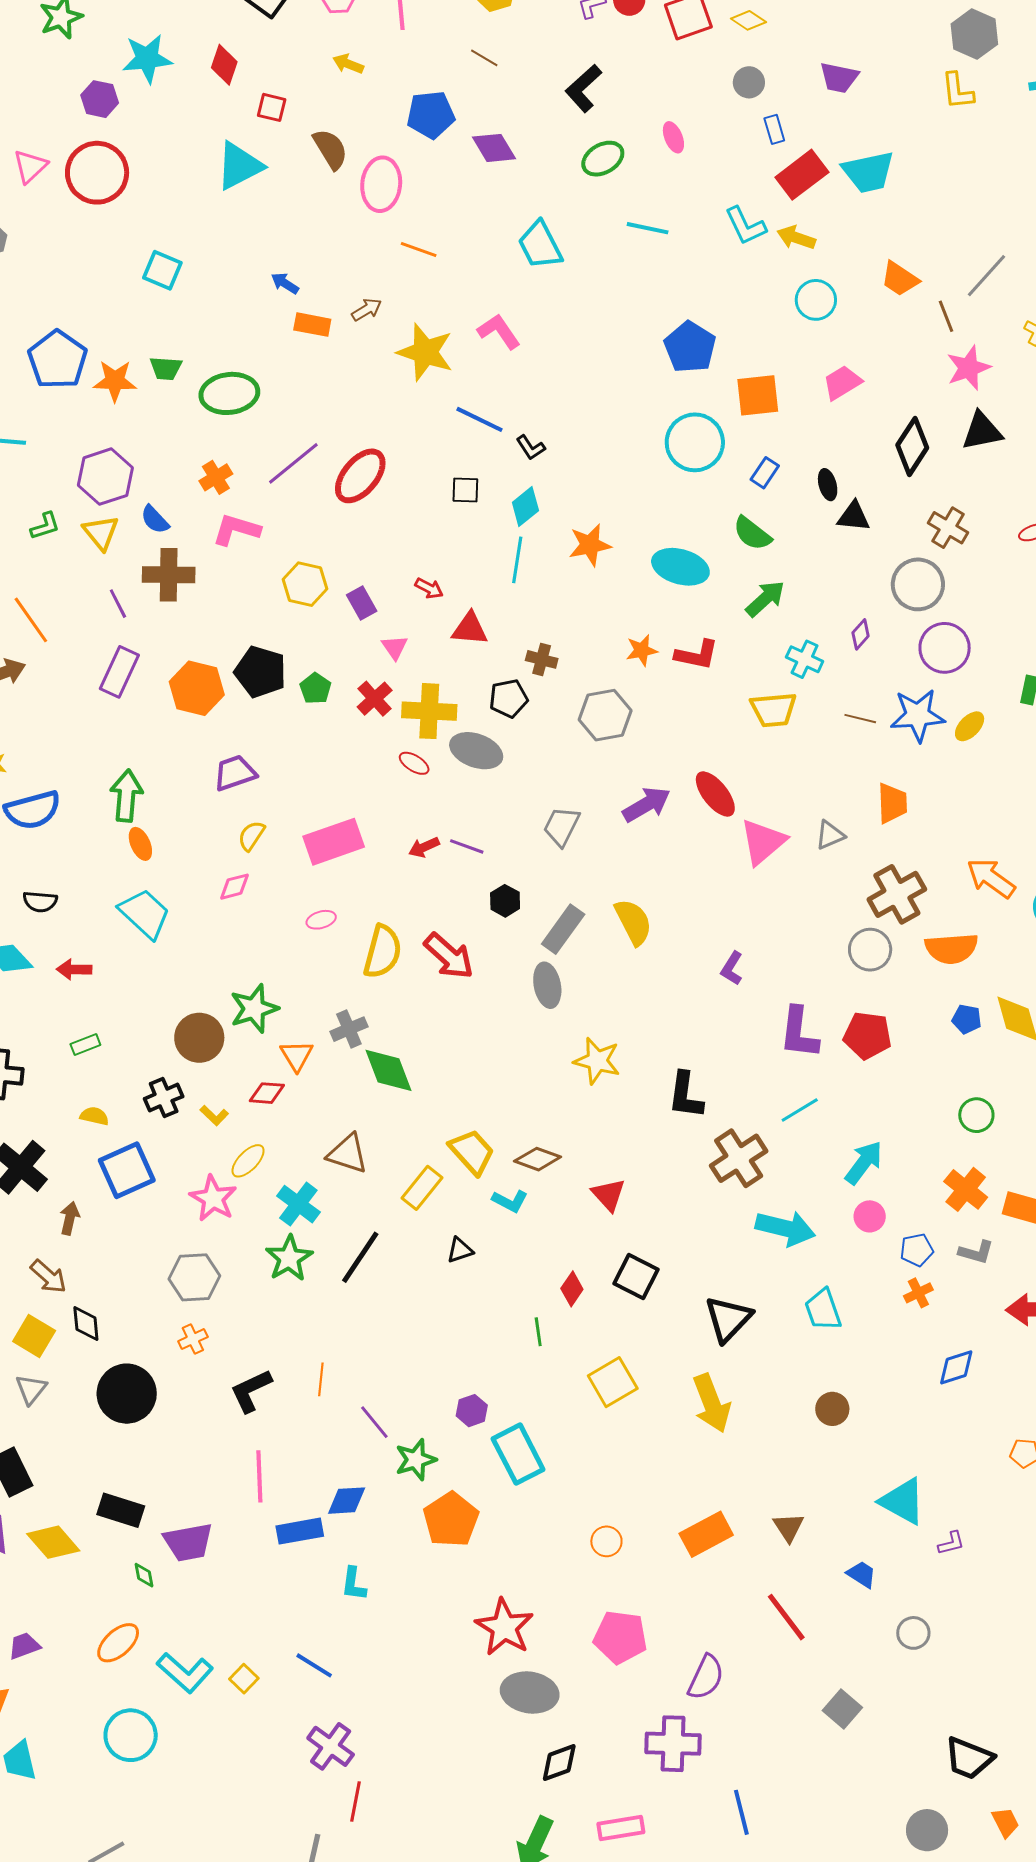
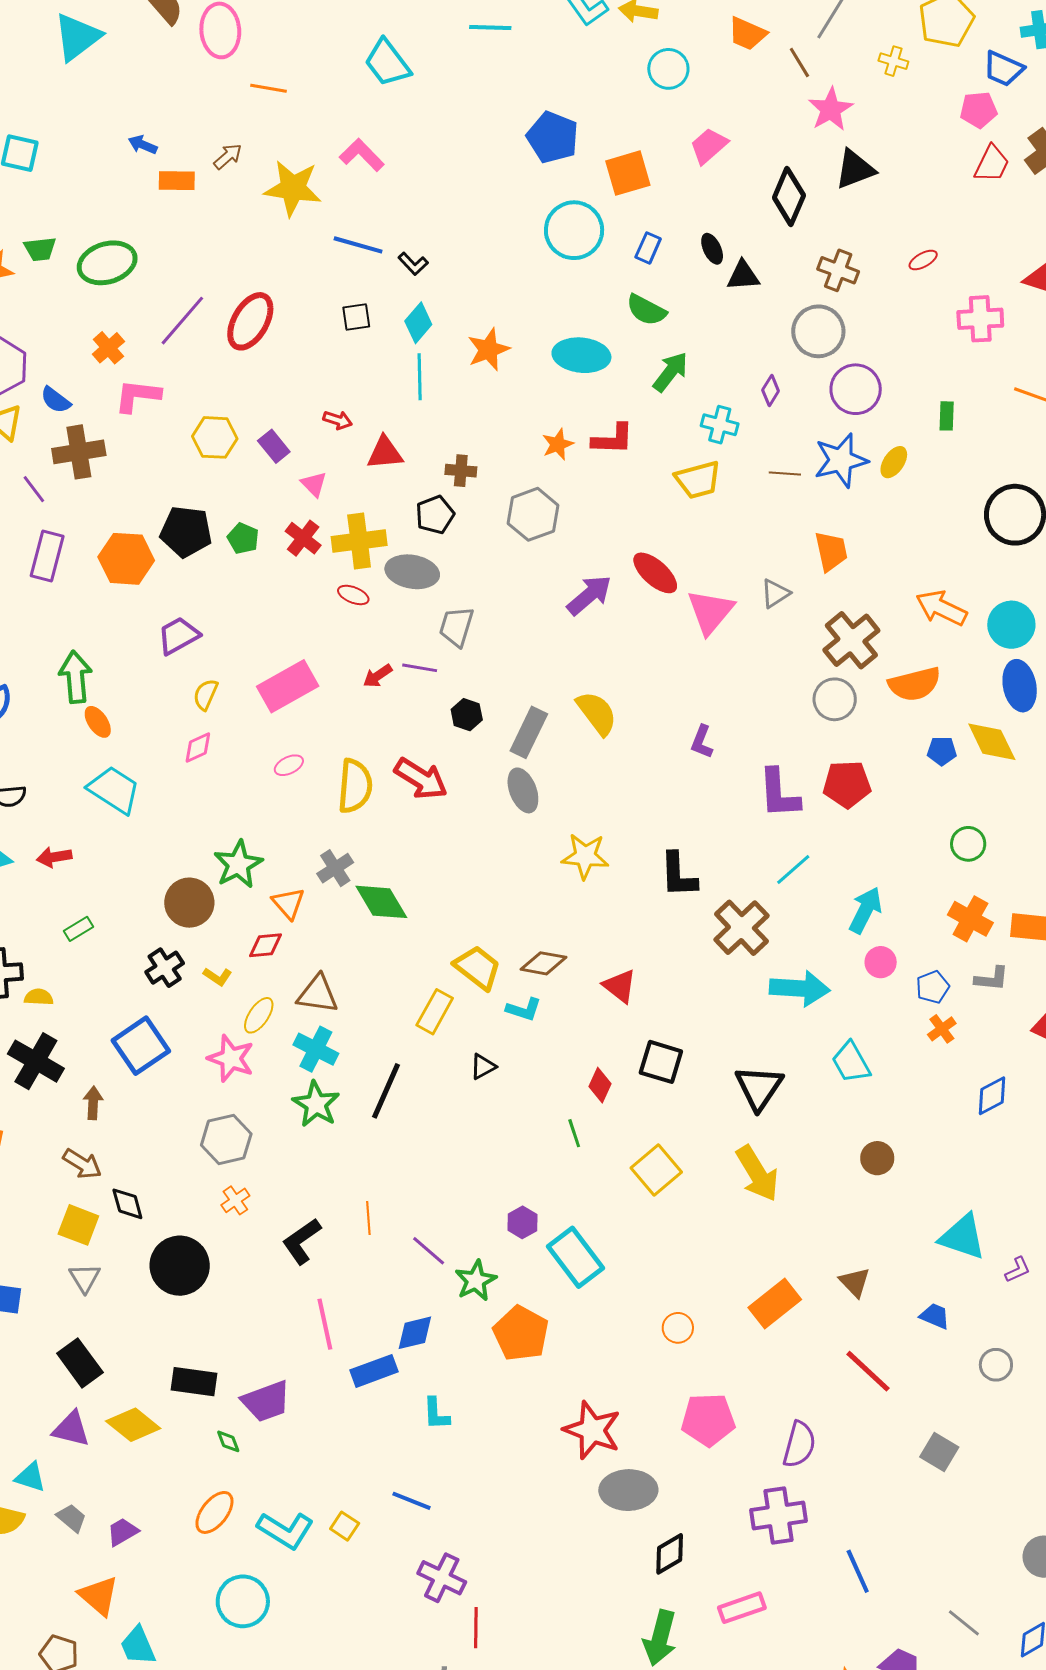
gray trapezoid: (562, 826) -> (456, 627), moved
yellow semicircle: (94, 1116) -> (39, 997), moved
brown triangle: (348, 1154) -> (318, 994), moved

